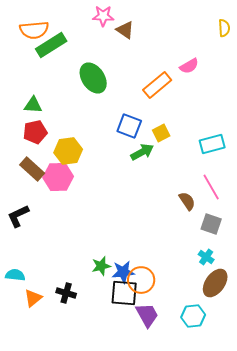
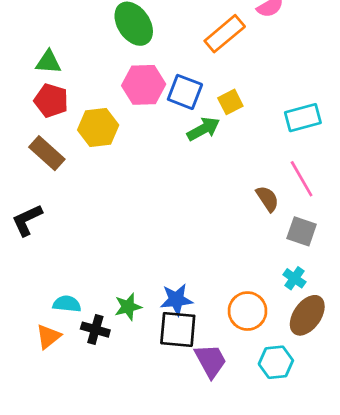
red pentagon: (35, 132) -> (51, 101), turned 30
pink hexagon: (58, 177) -> (144, 85), moved
green star: (101, 266) -> (128, 307), moved
cyan semicircle: (15, 275) -> (67, 304), moved
orange circle: (141, 280) -> (247, 311), moved

